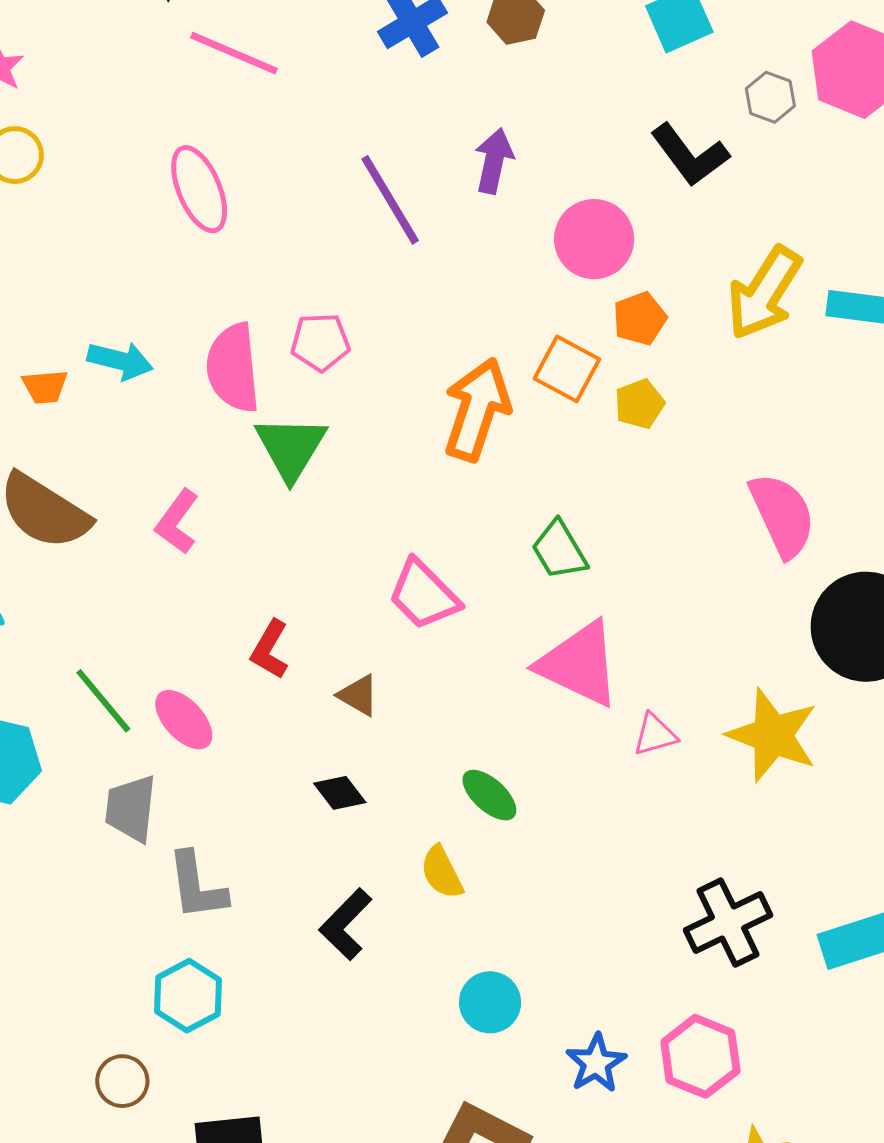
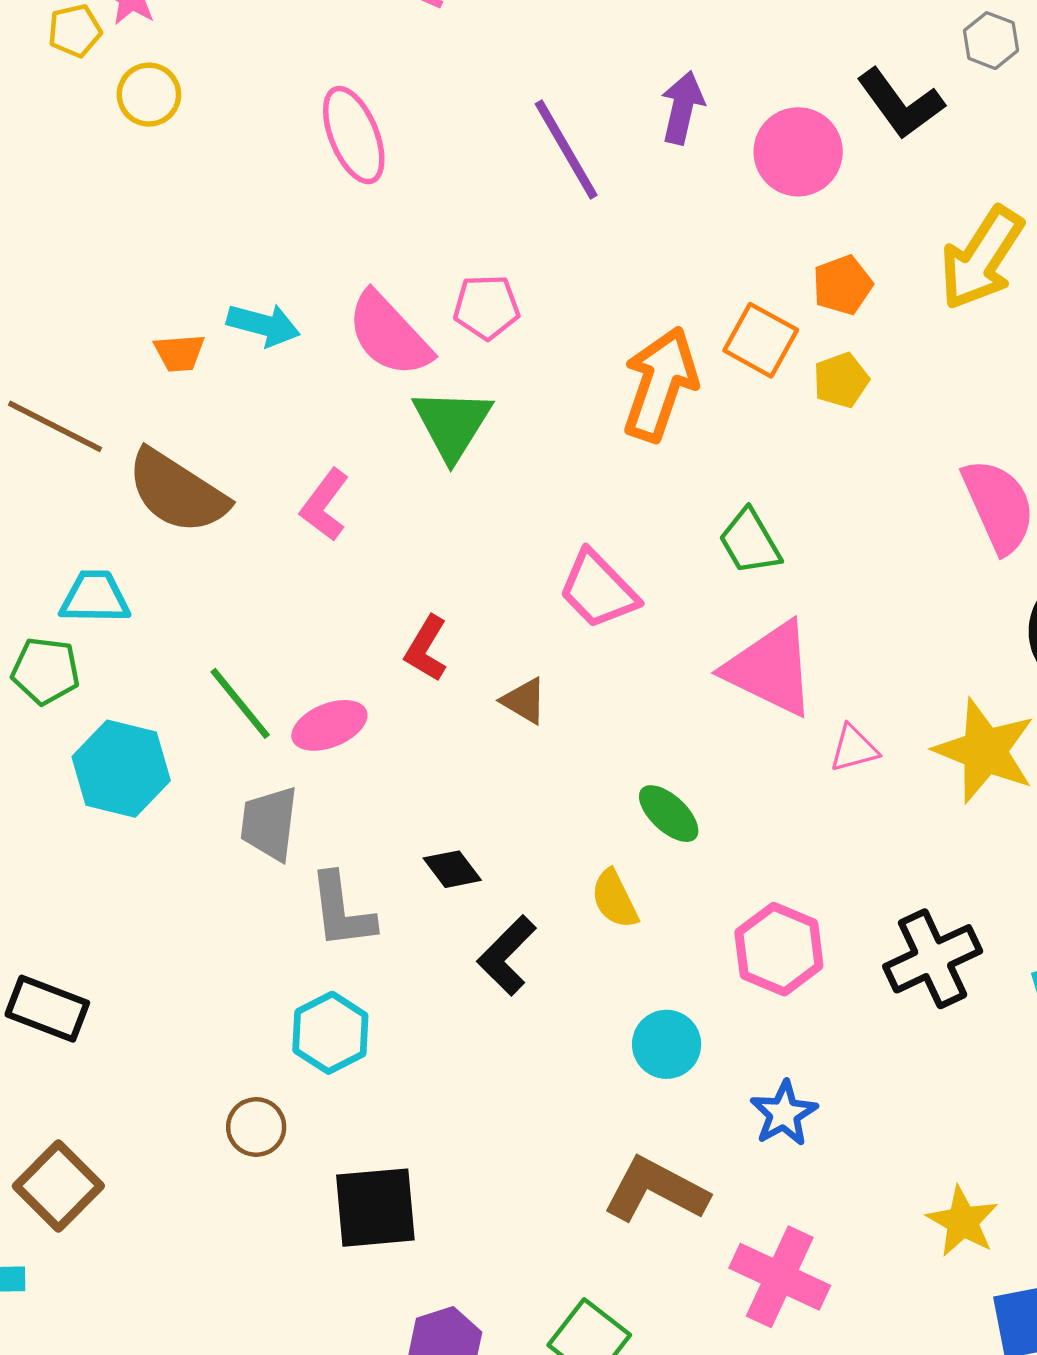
pink circle: (594, 239) -> (798, 152), moved
pink semicircle: (233, 368) -> (389, 334), turned -38
pink ellipse: (184, 720) -> (329, 725), turned -70
black diamond: (340, 793) -> (452, 869), moved
pink hexagon: (700, 1056) -> (779, 949), moved

